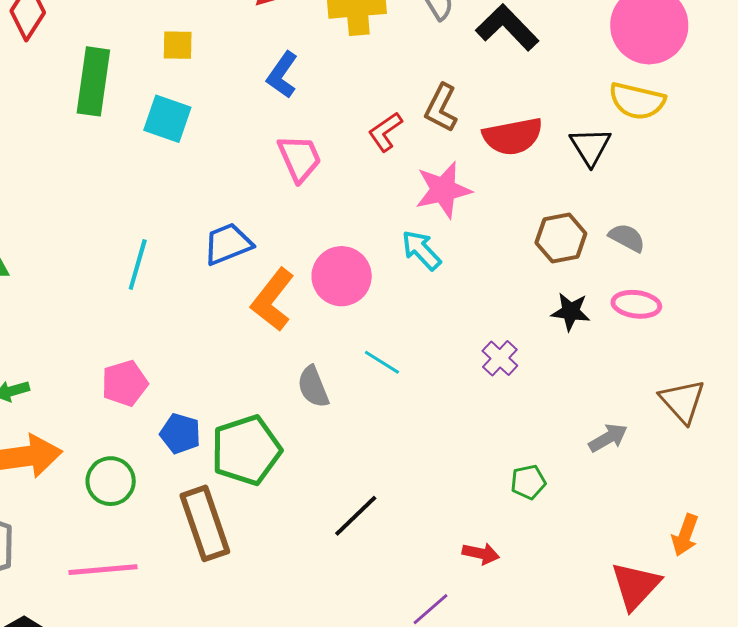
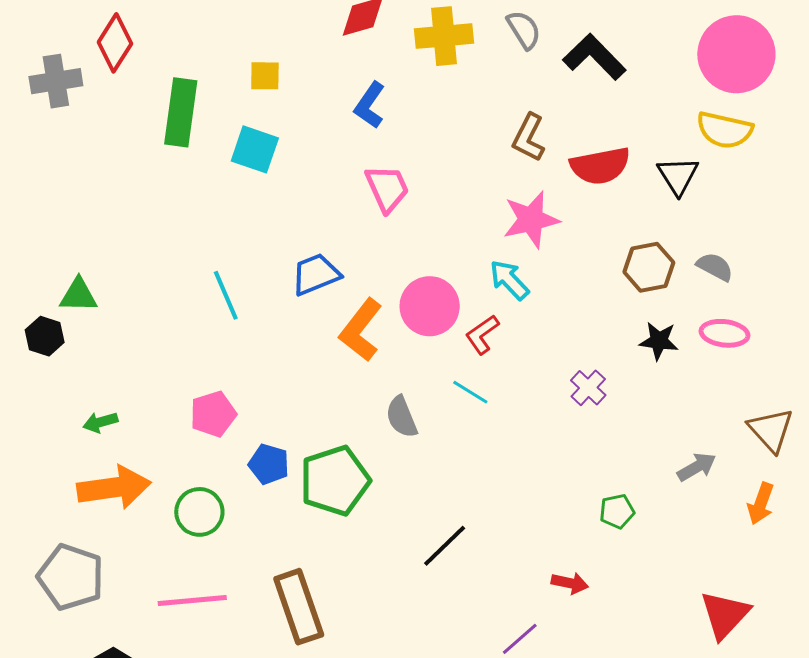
red L-shape: (385, 132) -> (482, 334), moved
cyan line: (138, 264) -> (226, 295), turned -39
brown rectangle: (205, 523) -> (299, 607), moved
orange arrow: (685, 535) -> (761, 504), moved

